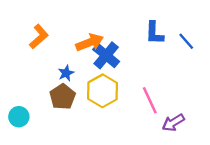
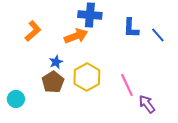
blue cross: (106, 55) -> (90, 15), moved, turned -35
purple arrow: (173, 123) -> (147, 104), turned 84

